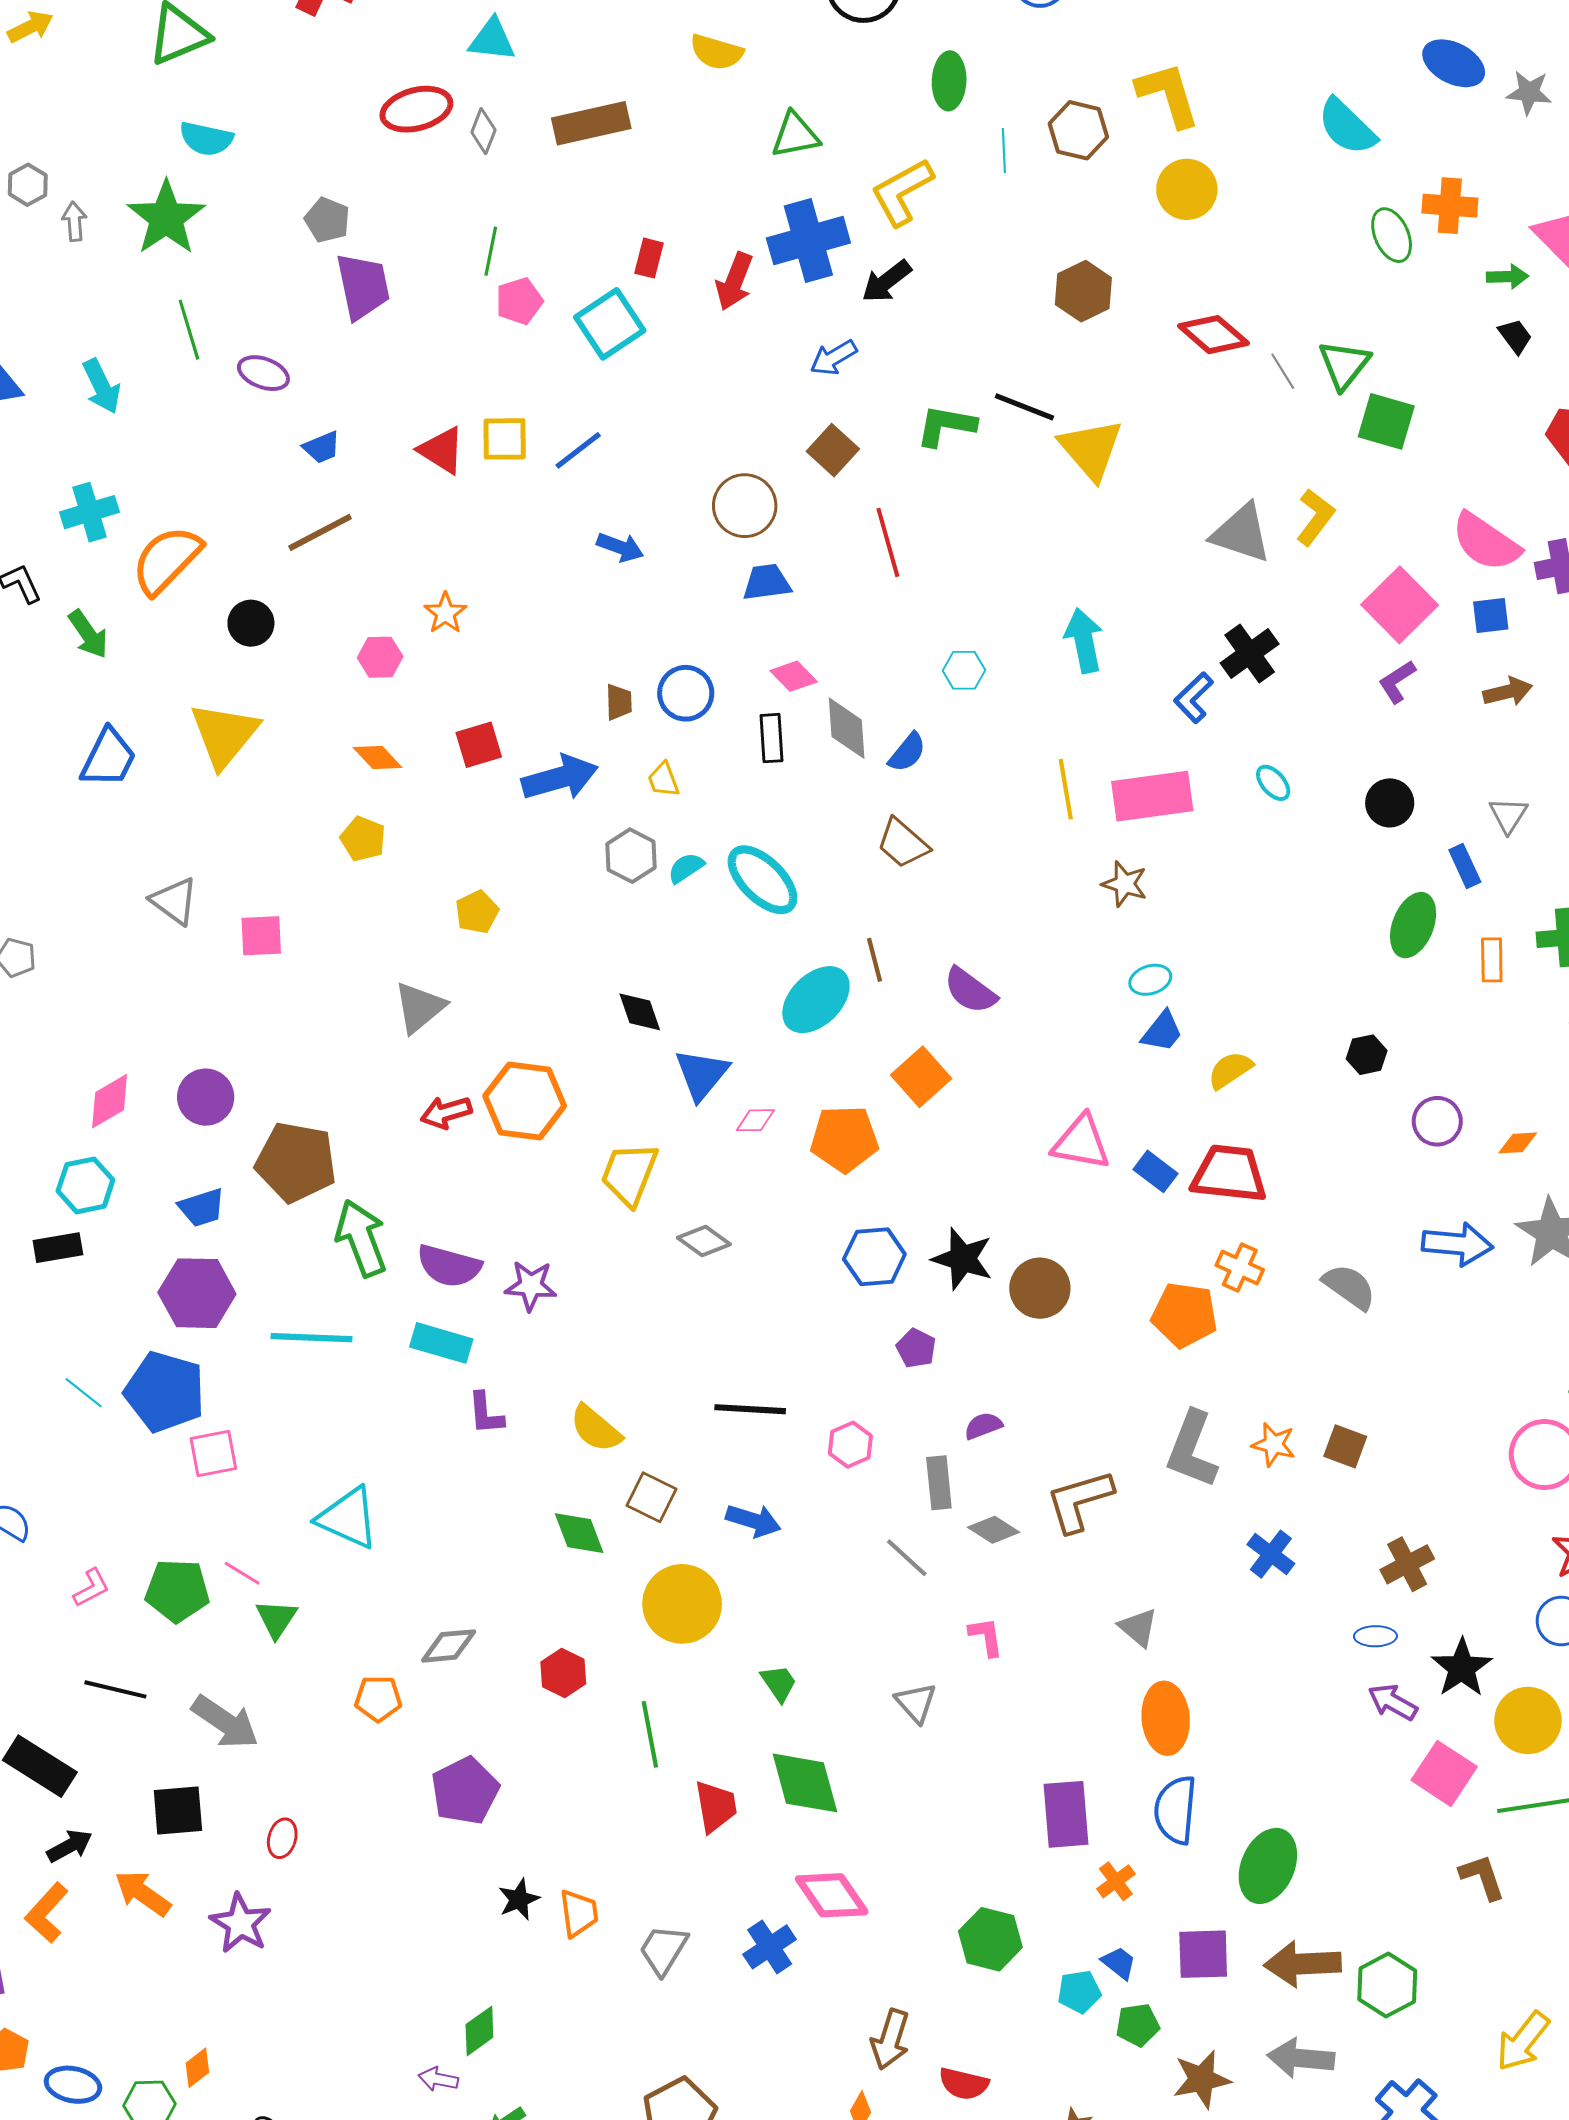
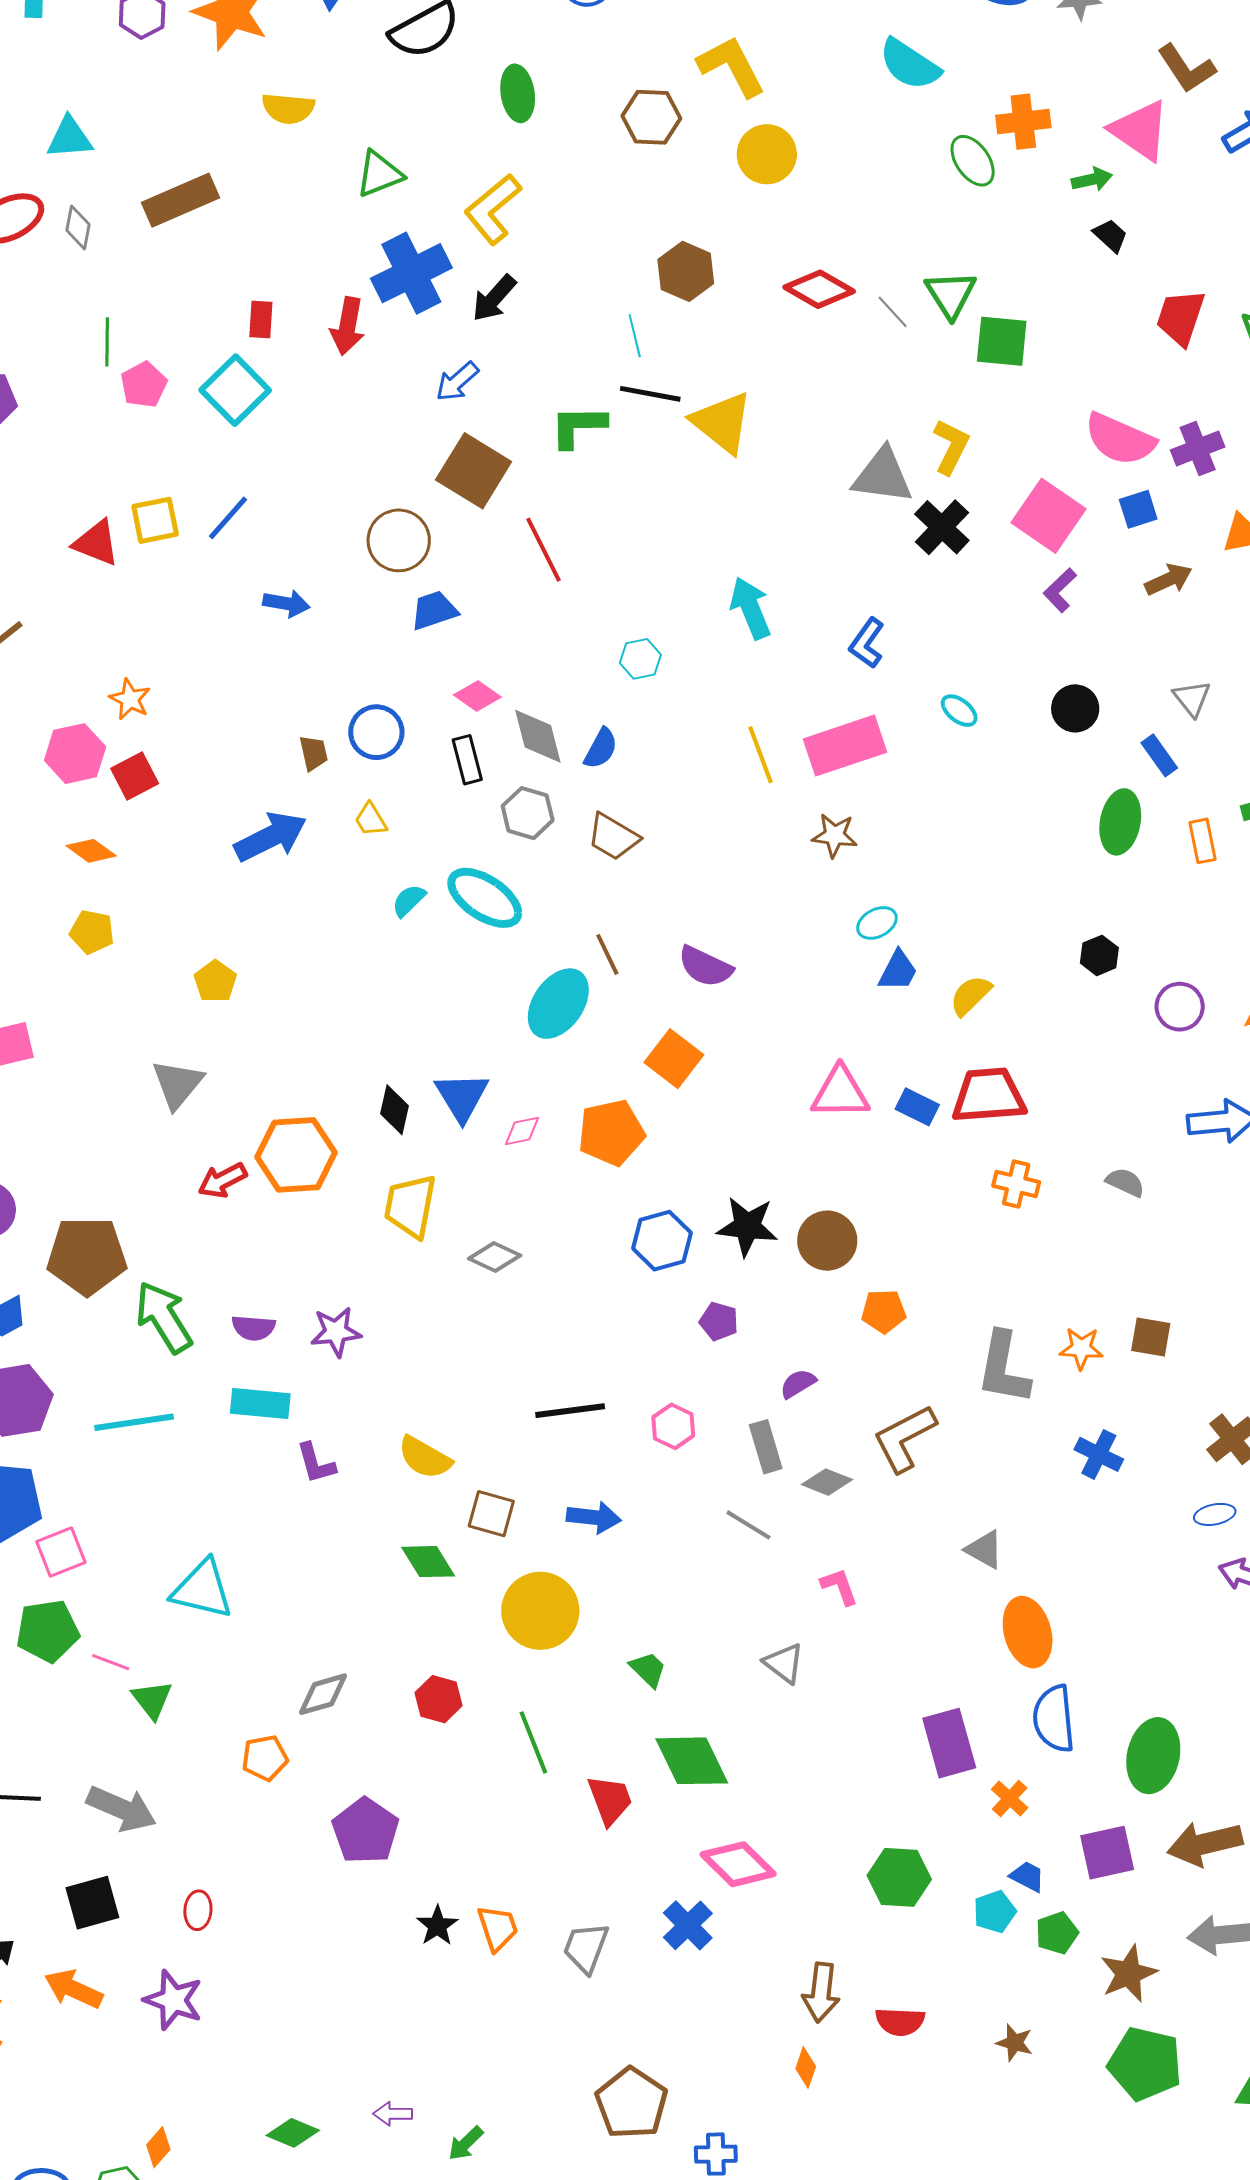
cyan line: (1004, 151) -> (635, 336), moved
brown square: (833, 450) -> (474, 471), size x1.5
black cross: (1250, 653) -> (942, 527), moved
pink hexagon: (380, 657) -> (75, 754), size x1.4
red square: (479, 745) -> (135, 776), moved
gray hexagon: (631, 856) -> (528, 813), moved
black diamond: (640, 1012) -> (394, 1110), moved, turned 42
purple semicircle: (449, 1266) -> (254, 1328), size x0.7
gray semicircle: (1349, 1287) -> (1125, 1182), size x0.7
orange pentagon: (1184, 1315) -> (884, 1311), moved, size x0.7
green pentagon: (177, 1591) -> (48, 1631), moved
green diamond: (479, 2031) -> (293, 2133), moved, turned 69

